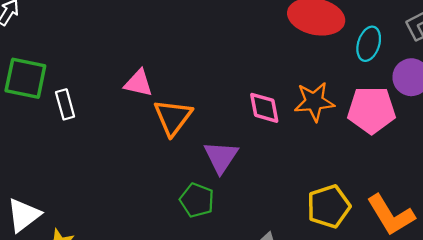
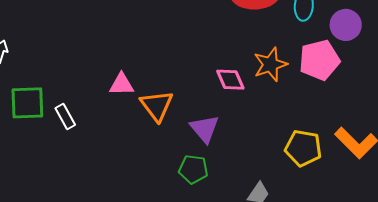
yellow pentagon: (329, 206) -> (303, 148), turned -30

